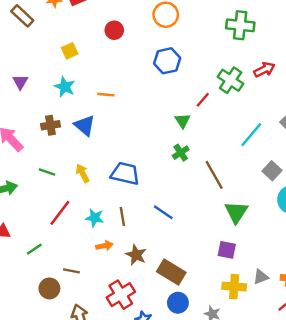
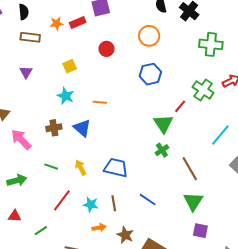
brown rectangle: (22, 16) -> (30, 37), turned -36
purple triangle: (20, 82) -> (26, 72), moved
green triangle: (183, 121) -> (163, 124), size x1.5
green triangle: (236, 212) -> (193, 201), moved

